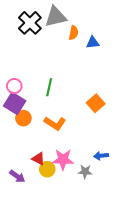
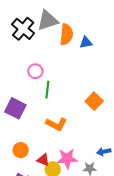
orange semicircle: (74, 33) -> (66, 34), size x1.5
pink circle: (14, 86) -> (35, 71), moved
orange circle: (23, 118) -> (21, 150), moved

